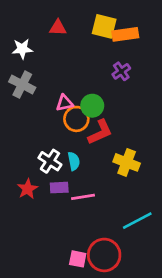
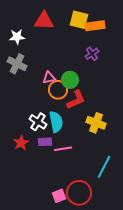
red triangle: (58, 28) -> (44, 21), size x1.5
cyan semicircle: (74, 161) -> (56, 122), size x1.5
cyan line: (137, 221) -> (104, 167), turned -35
pink square: (78, 259) -> (59, 196), turned -32

